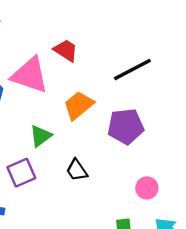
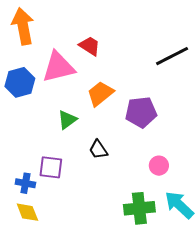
black line: (132, 69) -> (172, 56), moved
pink triangle: (30, 75) -> (58, 67), turned -33
purple square: (21, 173) -> (51, 167), moved, turned 30

